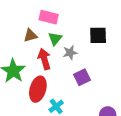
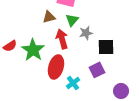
black square: (98, 35) -> (106, 47), moved
purple square: (82, 77) -> (97, 70), moved

